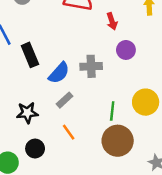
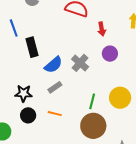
gray cross: (91, 66) -> (80, 63), turned 36
orange line: (69, 132) -> (55, 114), turned -48
black circle: (35, 149) -> (28, 115), moved

